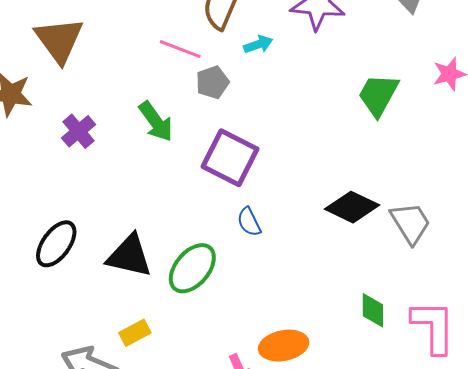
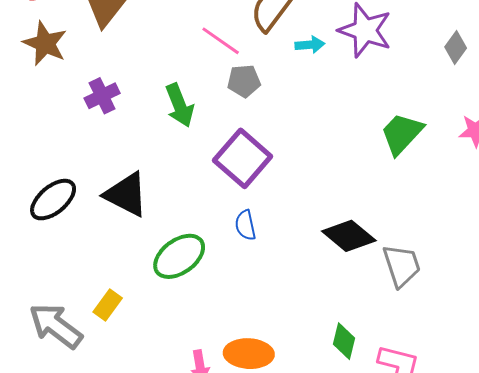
cyan arrow: (258, 44) -> (310, 45), moved
black triangle: (129, 256) -> (126, 194), moved
yellow rectangle: (135, 333) -> (108, 305), turned -40

